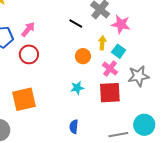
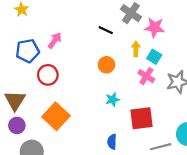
red circle: (29, 54) -> (48, 75), moved
orange circle: (83, 56) -> (106, 65), moved
red square: (110, 93) -> (142, 118), moved
orange square: (24, 99) -> (56, 116), turned -30

